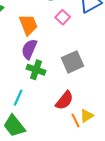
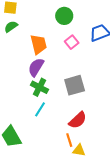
cyan line: (18, 98) -> (40, 109), moved
red semicircle: (64, 100) -> (78, 120), moved
yellow triangle: (87, 116) -> (79, 150), moved, turned 32

